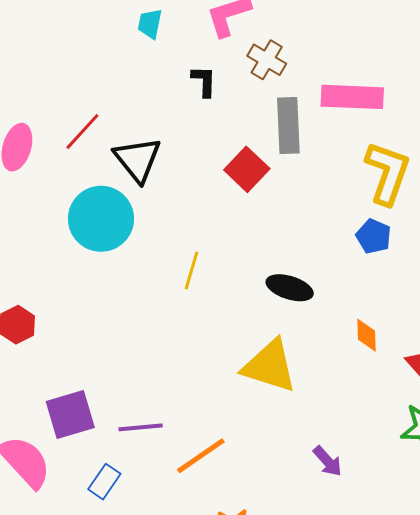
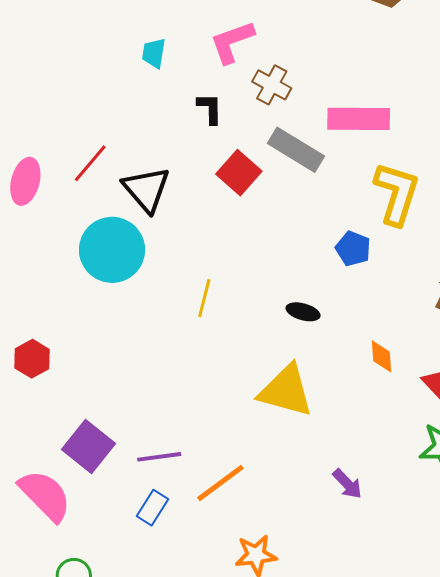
gray rectangle: (288, 125) -> (296, 150), turned -54
red square: (247, 169) -> (239, 173), moved
blue pentagon: (374, 236) -> (353, 249), moved
black ellipse: (290, 288) -> (303, 312), size x0.7
purple square: (70, 414) -> (88, 446), turned -33
blue rectangle: (104, 482) -> (153, 508), moved

